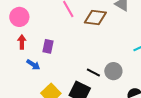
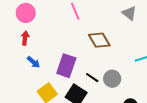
brown diamond: (95, 17) -> (99, 40), moved, turned 45
purple rectangle: (48, 46) -> (66, 66), moved, size x1.6

